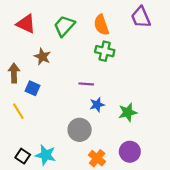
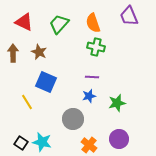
brown arrow: (14, 73) -> (13, 53), moved
purple line: (86, 84) -> (92, 77), moved
blue square: (33, 88) -> (46, 82), moved, size x1.5
yellow line: (18, 111) -> (27, 102), moved

